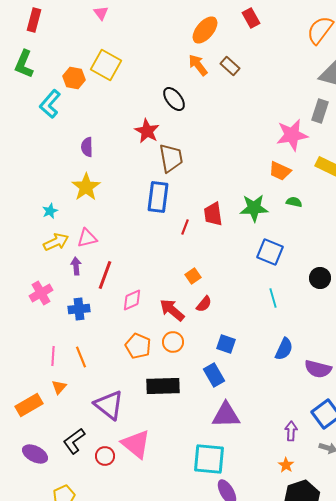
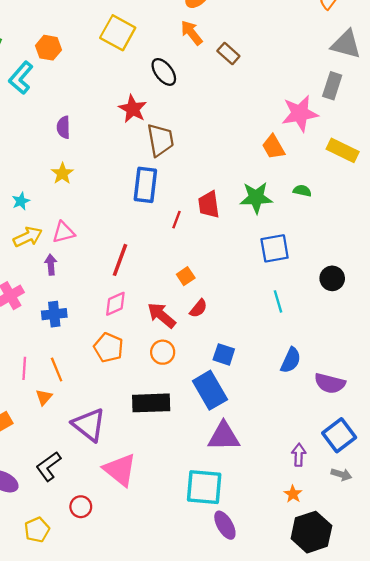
yellow square: (106, 65) -> (118, 33), moved
brown rectangle: (230, 66) -> (228, 54), moved
orange trapezoid: (280, 171) -> (273, 147), moved, turned 35
yellow star: (86, 187) -> (62, 173), size x0.7
blue square: (270, 252) -> (275, 248), turned -32
red line: (105, 275) -> (120, 260), moved
orange pentagon: (138, 346) -> (108, 348), moved
blue rectangle: (214, 375) -> (210, 390), size x1.4
orange triangle: (59, 387) -> (44, 397), moved
red circle: (105, 456) -> (81, 507), moved

